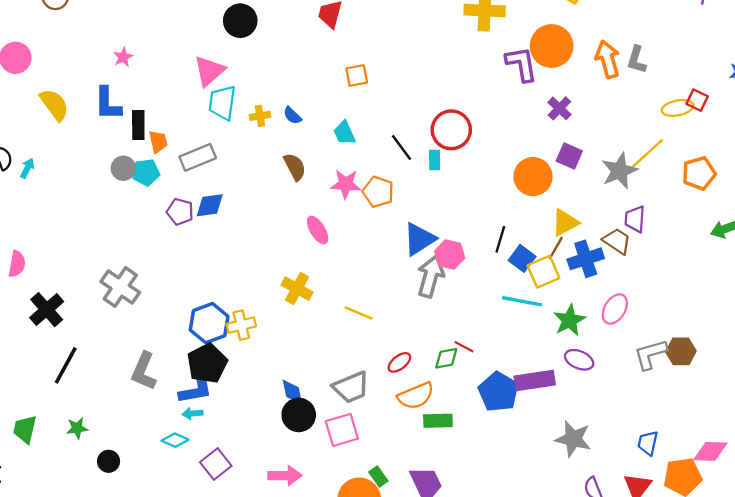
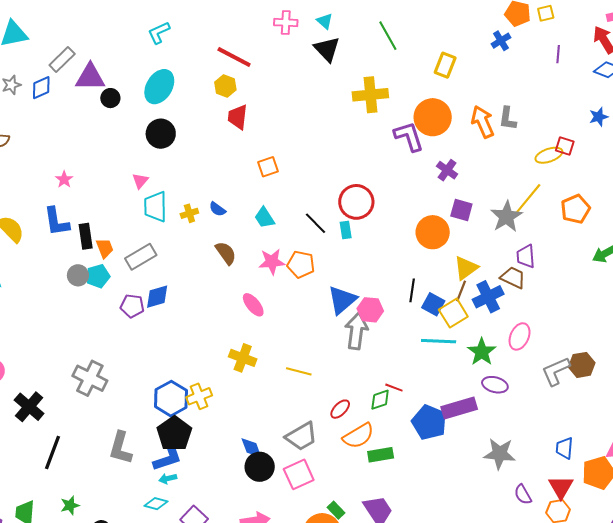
pink triangle: (209, 71) -> (140, 181), size x0.6

